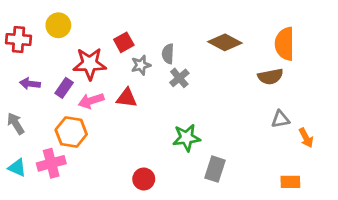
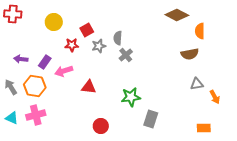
yellow circle: (58, 25) -> (54, 22), moved
red cross: (19, 40) -> (13, 14), moved
brown diamond: (225, 42) -> (177, 15), moved
orange semicircle: (285, 44) -> (200, 31), size x0.7
red star: (90, 64) -> (72, 45), moved, size x0.6
red triangle: (127, 98) -> (89, 87), moved
orange hexagon: (71, 132) -> (35, 86), moved

